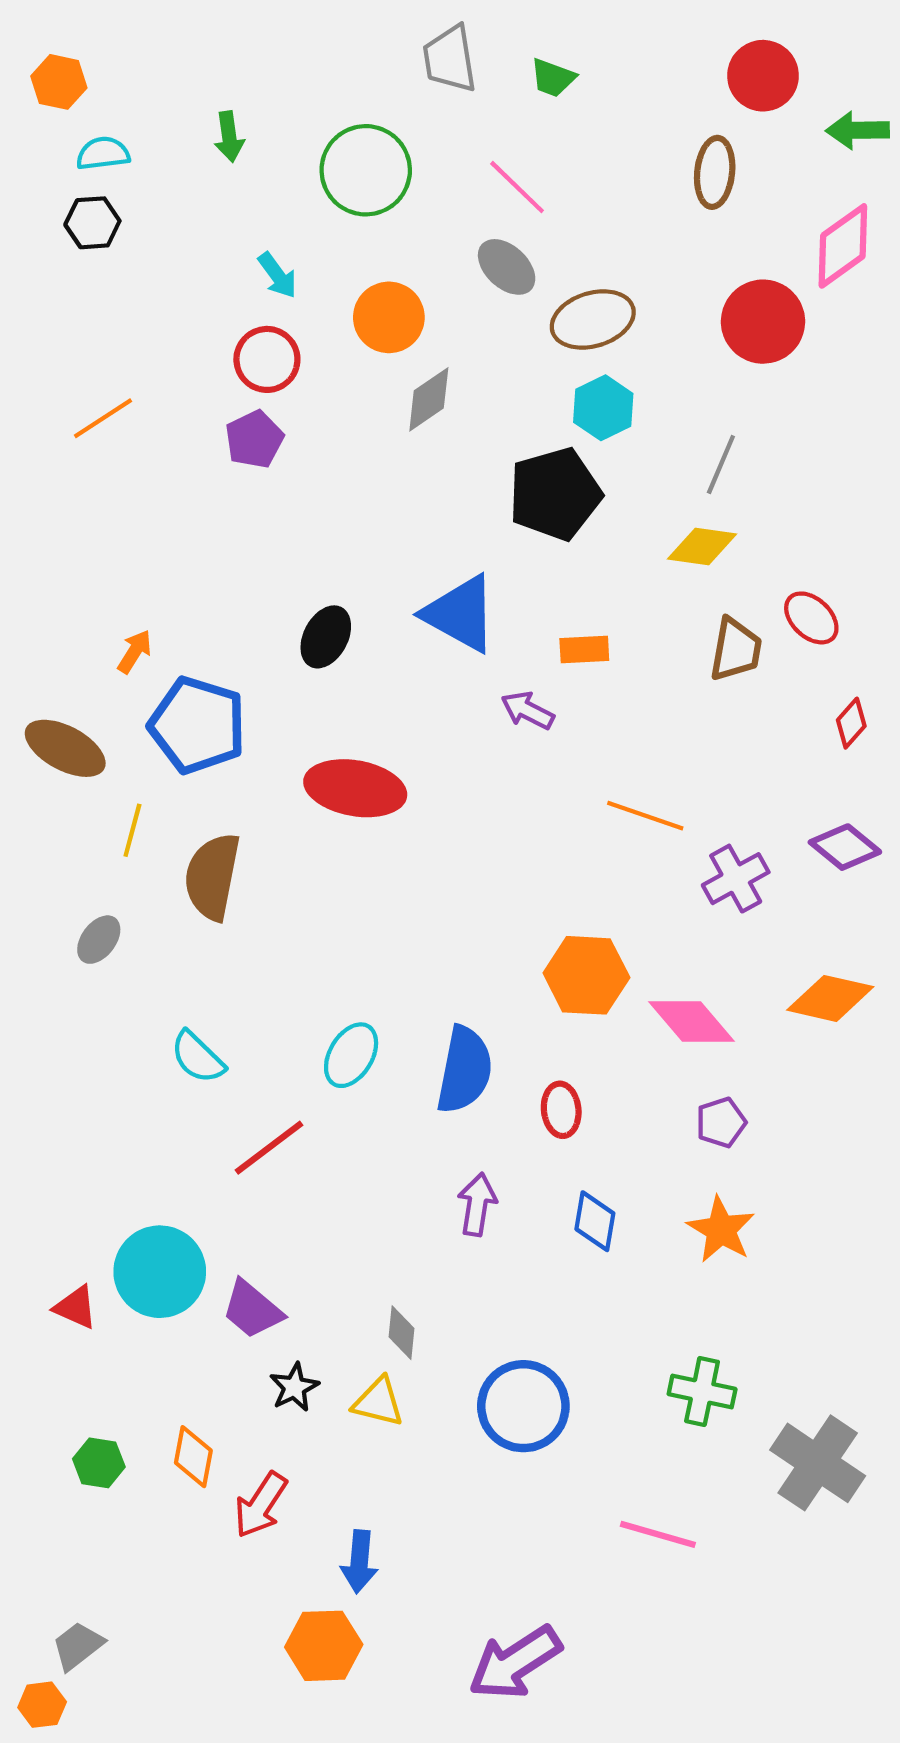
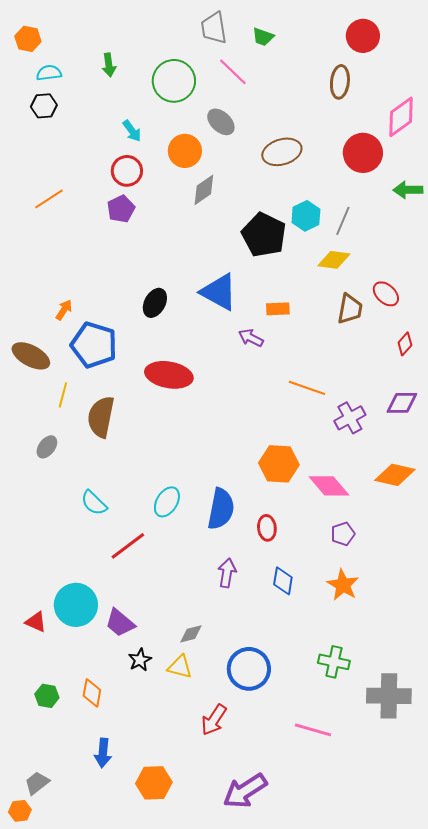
green arrow: (858, 130) -> (408, 190), moved
pink line: (517, 187) -> (233, 72), moved
gray ellipse: (507, 267) -> (221, 122), moved
cyan hexagon: (603, 408) -> (306, 216), moved
black pentagon: (555, 494) -> (264, 235), turned -30
purple diamond: (845, 847) -> (402, 403), turned -40
gray diamond: (401, 1333) -> (191, 634), turned 70
gray cross: (818, 1463) -> (389, 696), turned -33
red arrow: (261, 1505) -> (214, 720), moved
blue arrow: (359, 1562) -> (103, 753), moved

